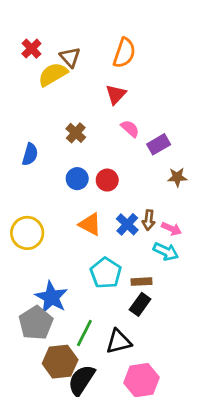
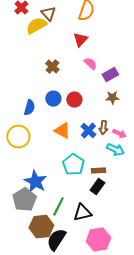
blue semicircle: (30, 154) -> (29, 108), moved
brown star: (177, 177) -> (112, 98), moved

